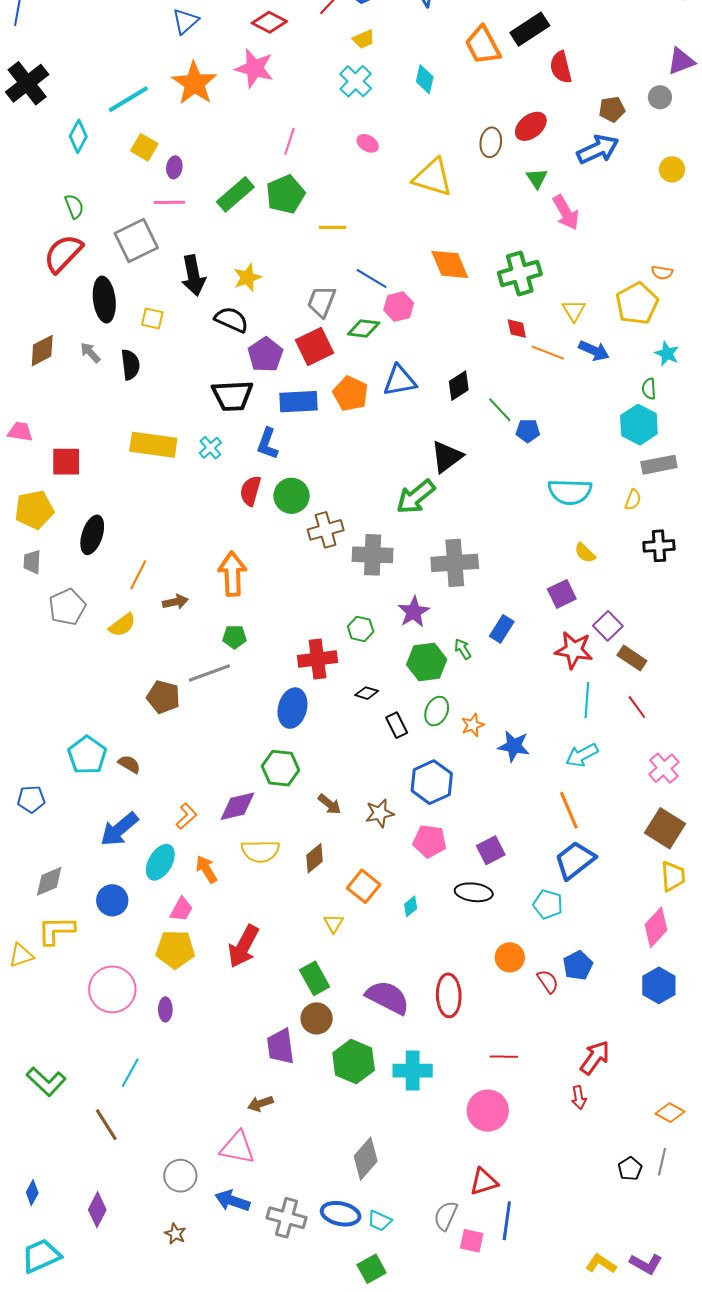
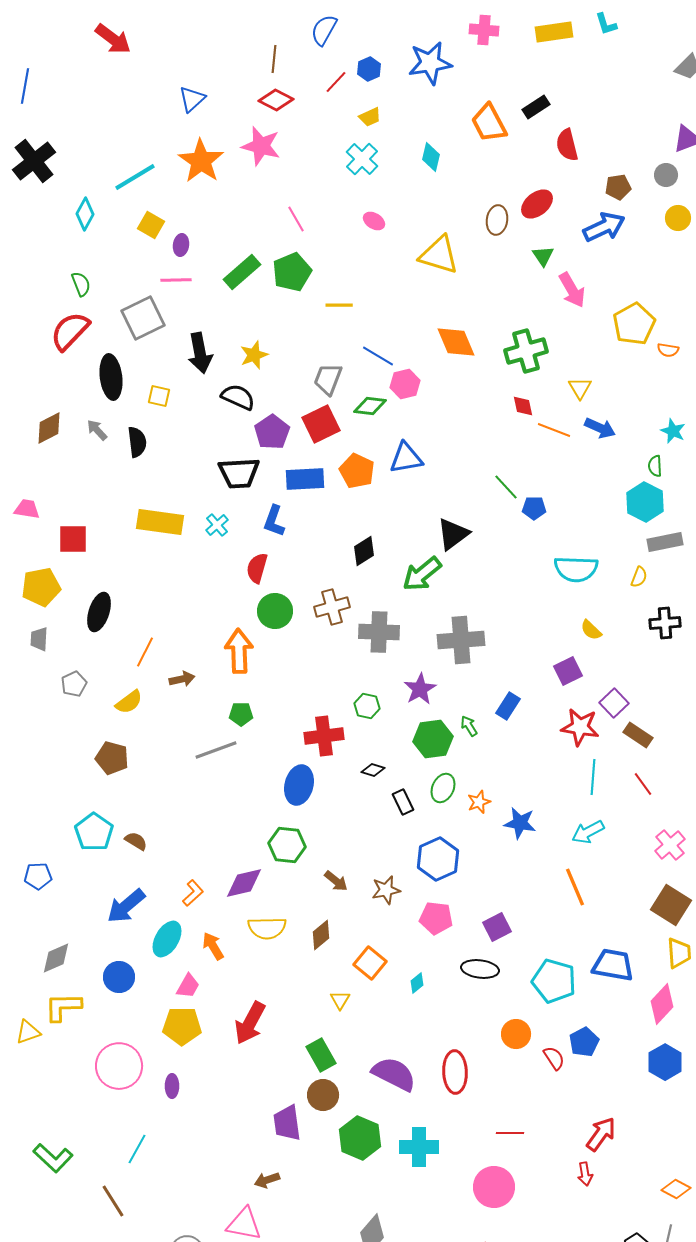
black rectangle: (530, 29) -> (536, 107), size x0.7
pink line: (289, 141) -> (296, 219), turned -48
yellow circle: (672, 169) -> (678, 218), moved
yellow pentagon: (637, 304) -> (634, 324), moved
black diamond: (459, 386) -> (364, 551), moved
green circle: (291, 496) -> (275, 611), moved
gray pentagon: (67, 607) -> (74, 684), size x0.7
brown pentagon: (163, 697) -> (112, 758), moved
blue trapezoid: (575, 860) -> (613, 965), moved, turned 48
cyan pentagon: (548, 904) -> (554, 981), size x1.5

